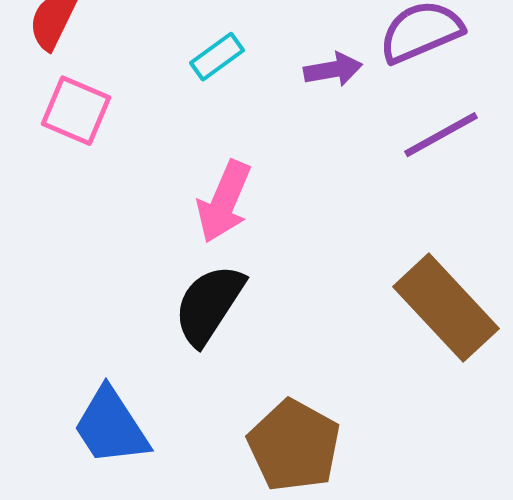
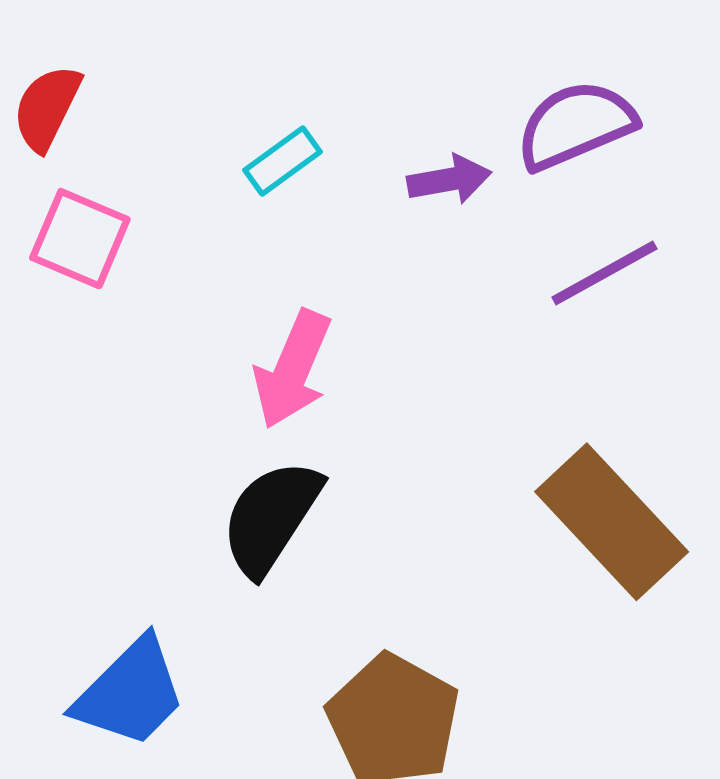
blue trapezoid: (111, 427) -> (130, 693), turned -102

